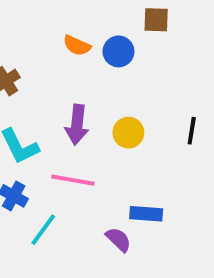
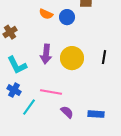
yellow circle: (128, 133) -> (72, 58), size x1.5
pink line: (73, 180) -> (51, 92), moved
blue rectangle: (146, 214) -> (96, 114), moved

